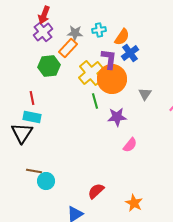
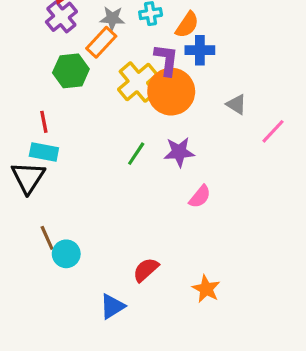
blue cross: (130, 53) -> (200, 50), turned 36
gray triangle: (145, 94) -> (236, 104), moved, turned -32
green line: (95, 101) -> (136, 154), moved, turned 49
brown line: (34, 171) -> (47, 238), turned 56

